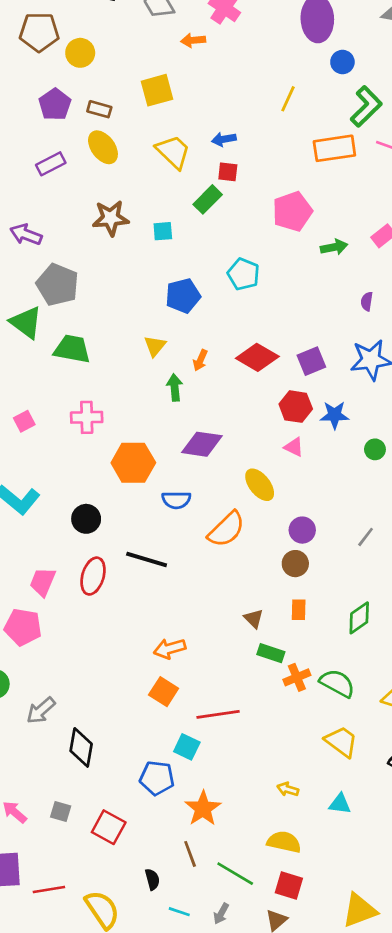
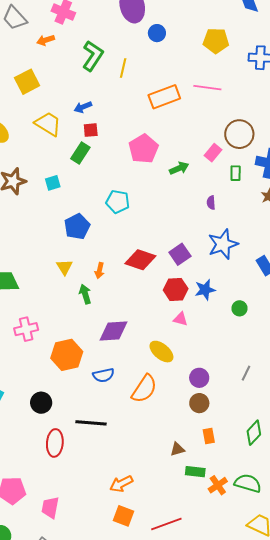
green L-shape: (366, 106) -> (93, 56), moved
pink trapezoid: (43, 582) -> (50, 508), moved
brown triangle: (254, 619) -> (177, 449), turned -49

